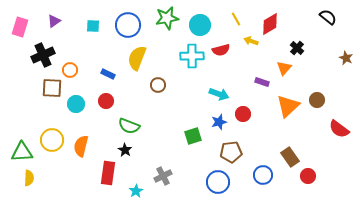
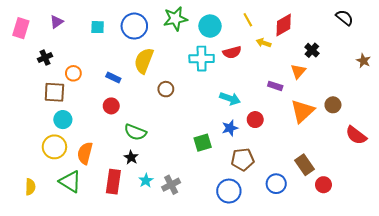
black cross: (43, 55) -> (45, 58), size x0.6
cyan circle: (76, 104) -> (63, 120), moved
green triangle: (22, 152) -> (70, 182), moved, turned 35
cyan star: (136, 191) -> (146, 181), moved

